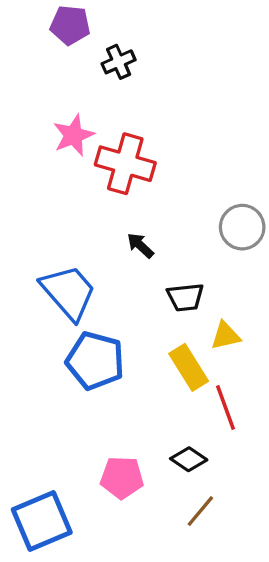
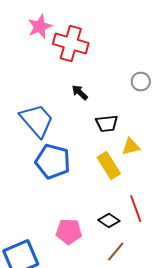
gray circle: (242, 227) -> (141, 82), size x0.7
red line: (225, 407) -> (136, 209), moved

